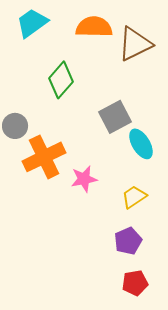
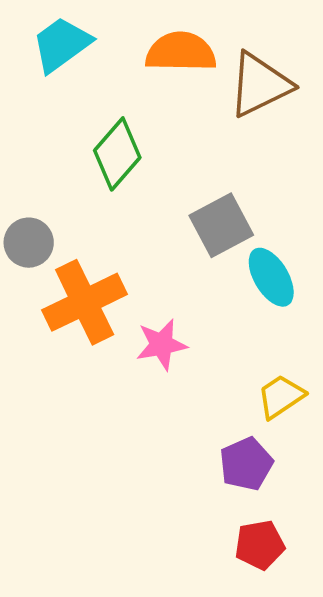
yellow trapezoid: (134, 197) -> (281, 397), moved

